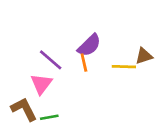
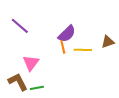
purple line: (51, 60) -> (20, 26), moved
yellow line: (124, 67) -> (83, 50), moved

